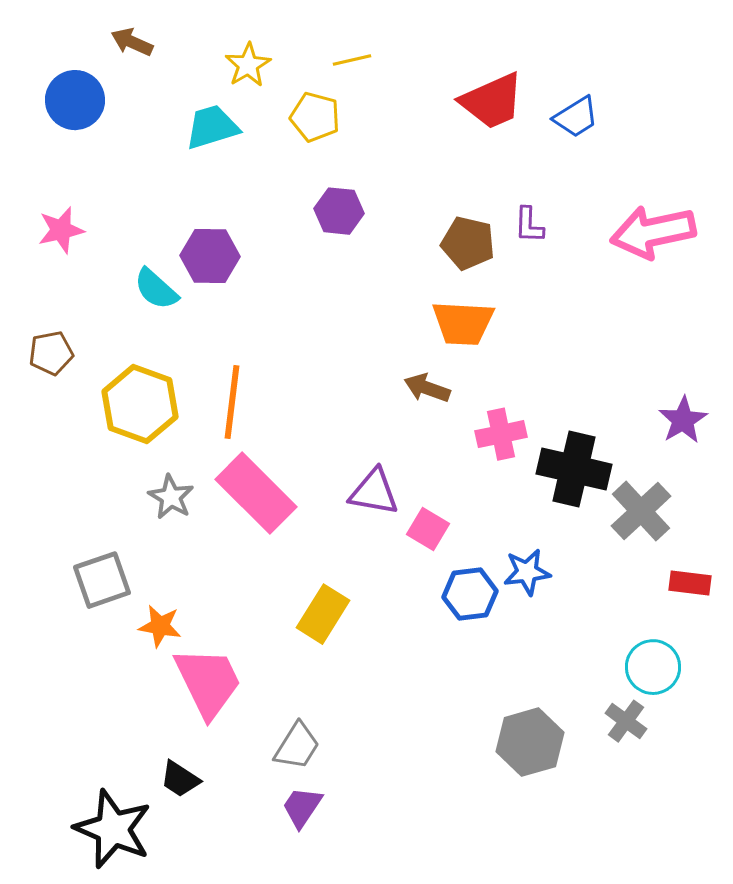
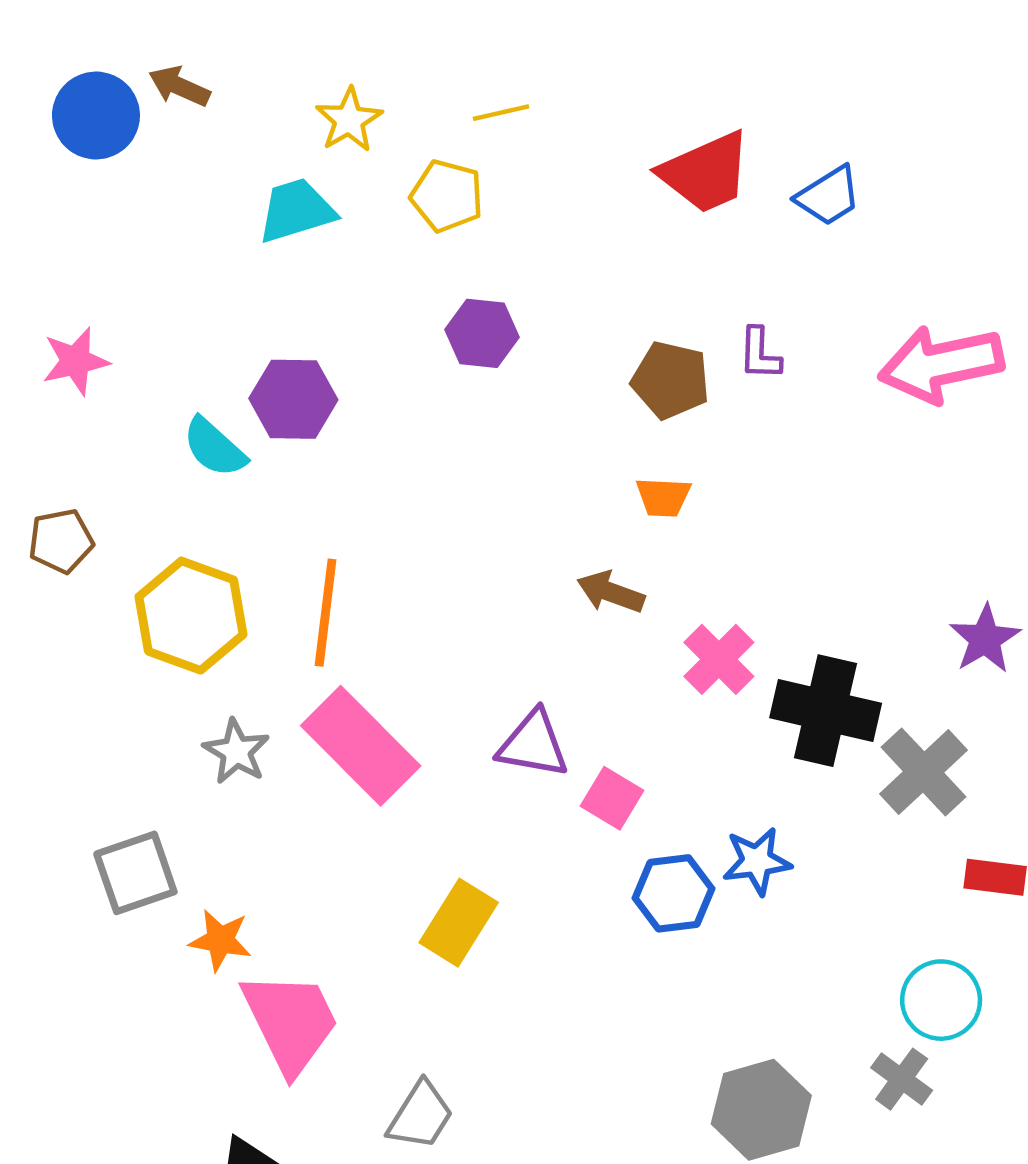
blue circle: (75, 100) -> (96, 116), moved
orange trapezoid: (463, 323) -> (663, 497), size x0.6
pink cross: (501, 434) -> (719, 659), turned -33

